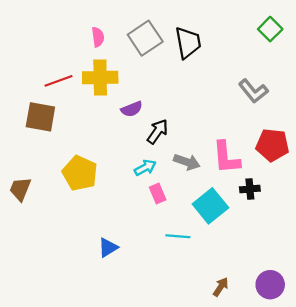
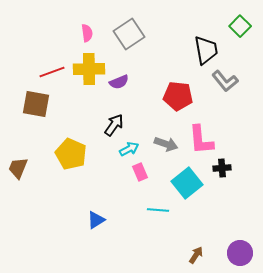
black trapezoid: (188, 43) -> (206, 50), moved
purple semicircle: (132, 109) -> (119, 82), moved
black arrow: (158, 132) -> (114, 125), moved
red pentagon: (272, 145) -> (178, 96), moved

